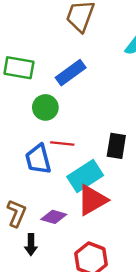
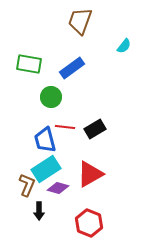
black rectangle: (116, 146) -> (95, 129), moved, turned 50
cyan rectangle: (85, 176) -> (46, 169), moved

